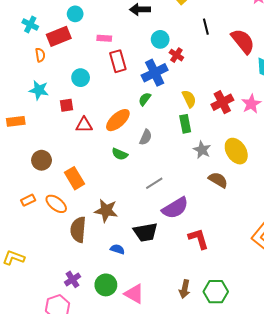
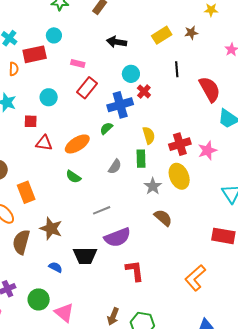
red rectangle: (118, 61) -> (87, 88), turned 45
gray semicircle: (146, 137) -> (115, 167), moved
yellow ellipse: (236, 151) -> (179, 176), moved

